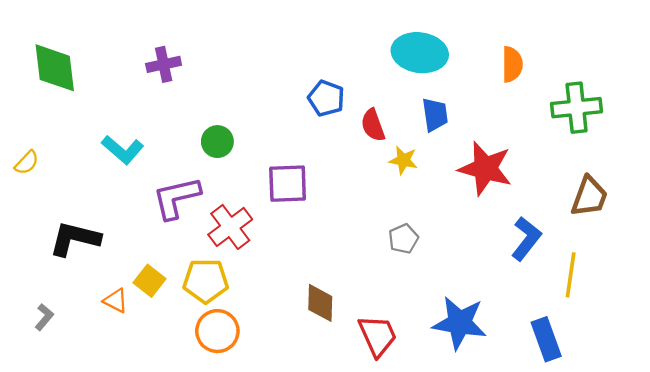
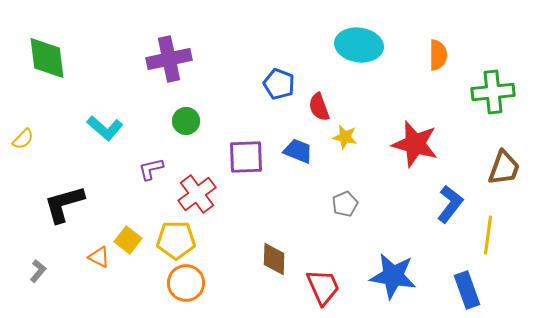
purple cross: (164, 64) -> (169, 59), moved, size x1.5
blue trapezoid: (435, 115) -> (298, 151), moved, turned -60
purple L-shape: (176, 198) -> (151, 169), size x0.6
black L-shape: (75, 239) -> (64, 204), turned -30

